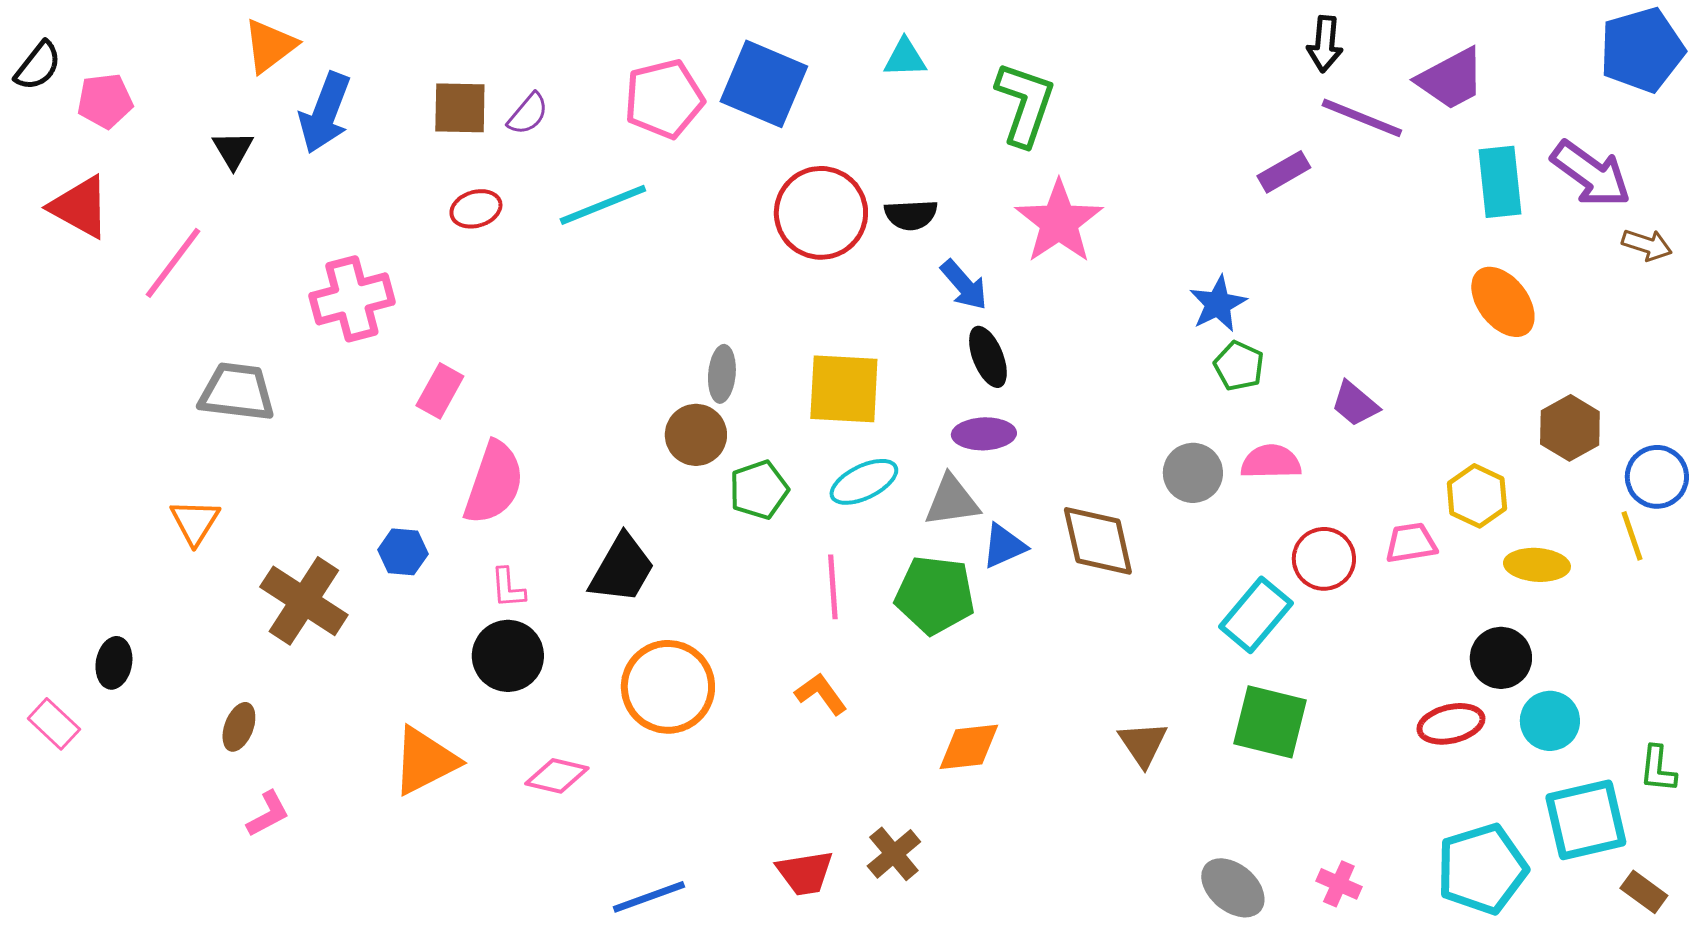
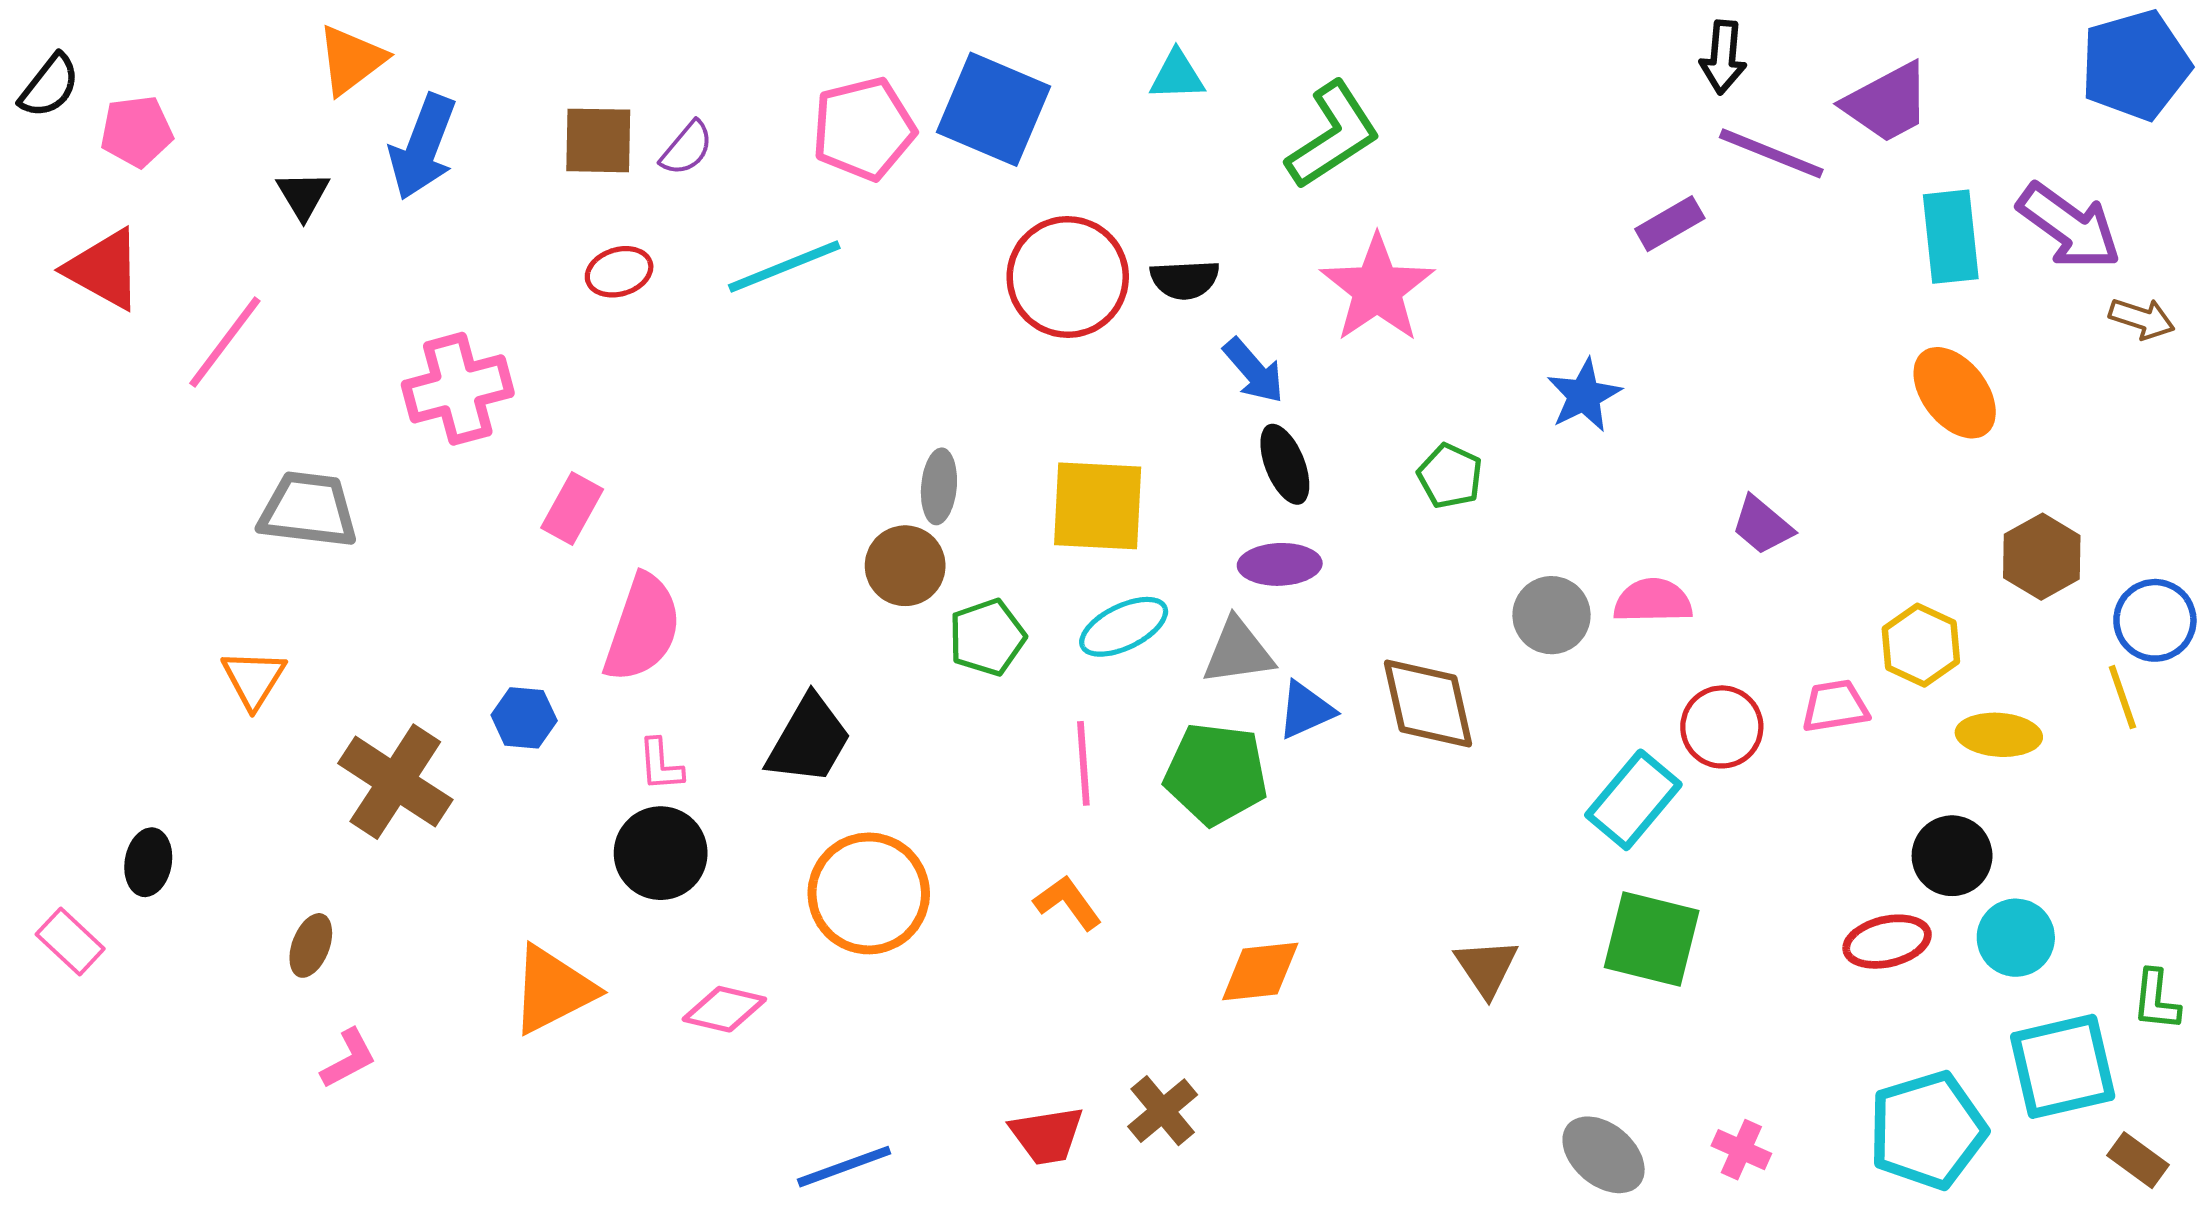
green L-shape: (1025, 104) -> (1333, 135), turned 38
green pentagon: (1239, 366) -> (1450, 476), moved

